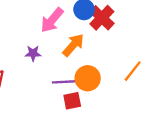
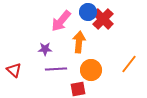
orange arrow: (73, 45) -> (79, 42), turned -35
purple line: (65, 82) -> (56, 69), moved

